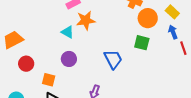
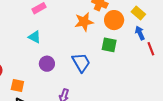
orange star: (86, 20) -> (84, 22), moved
purple circle: (69, 59) -> (47, 64), moved

